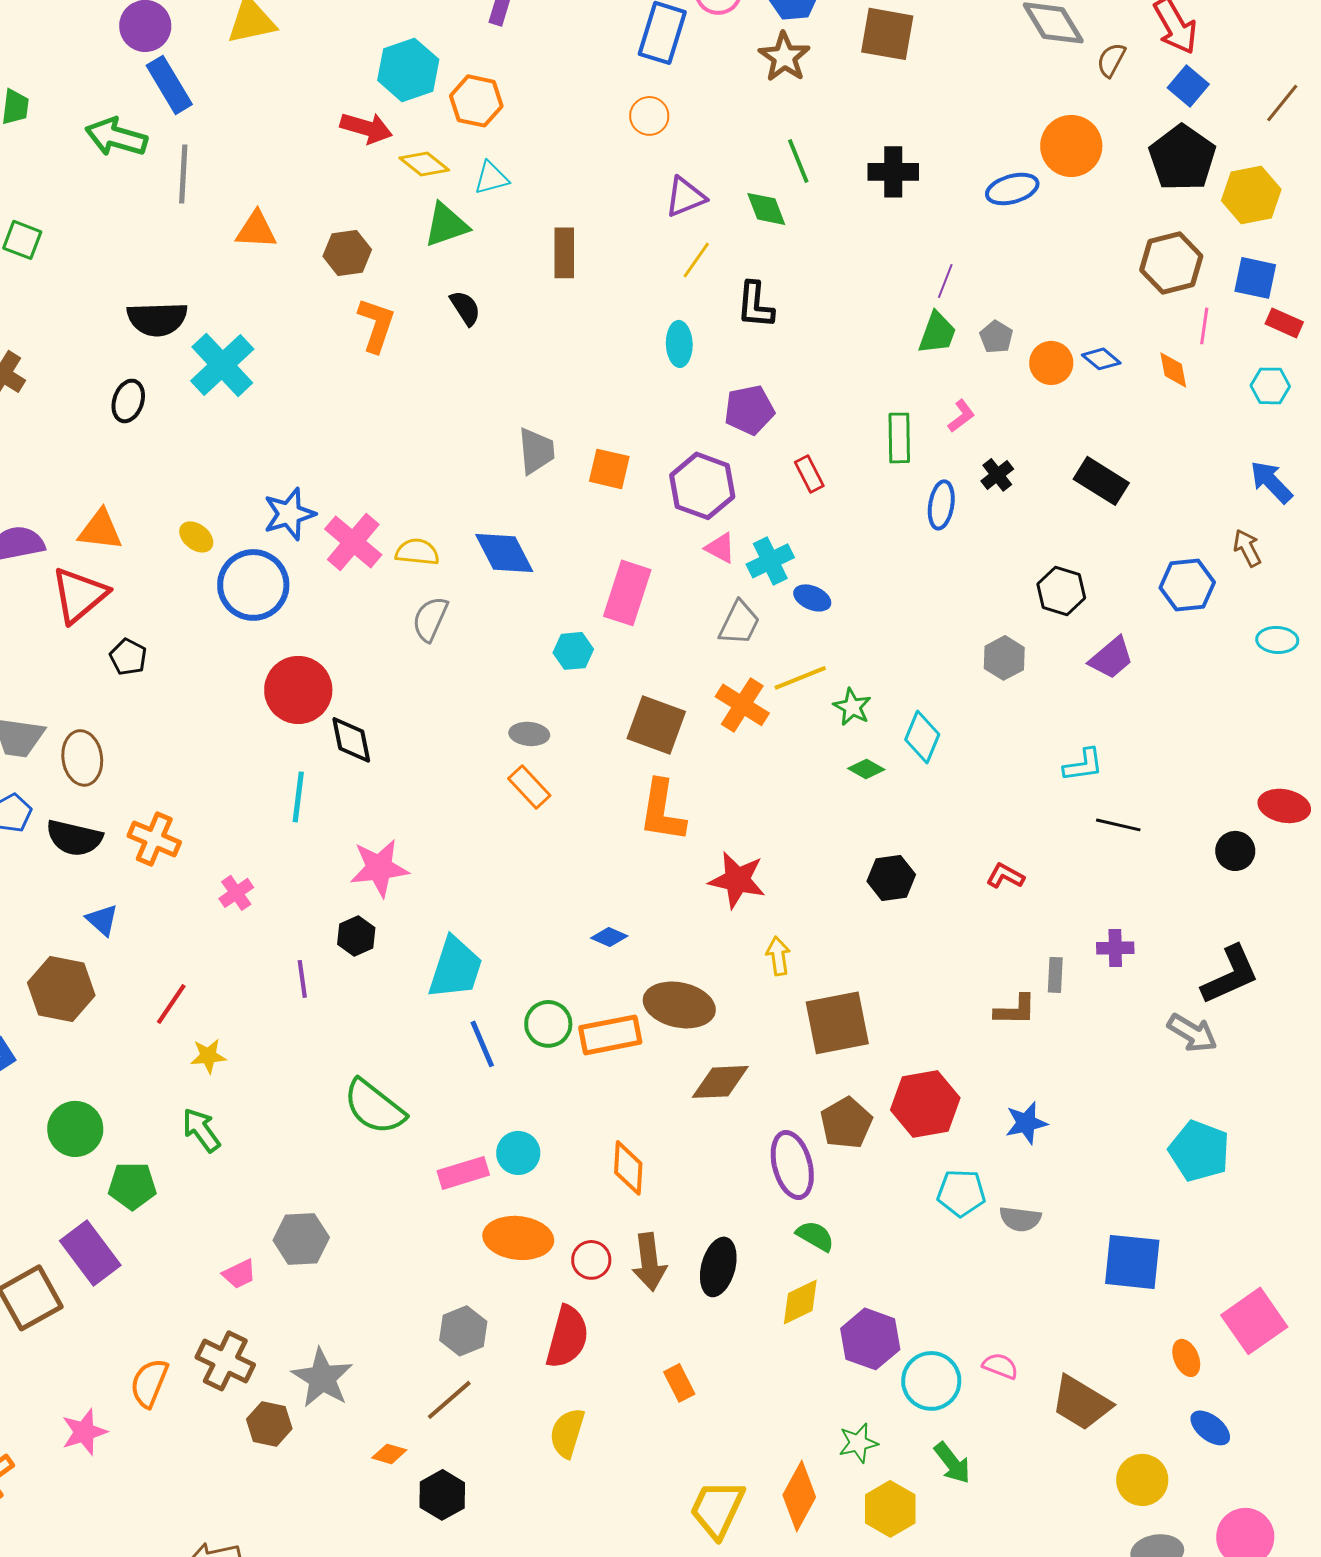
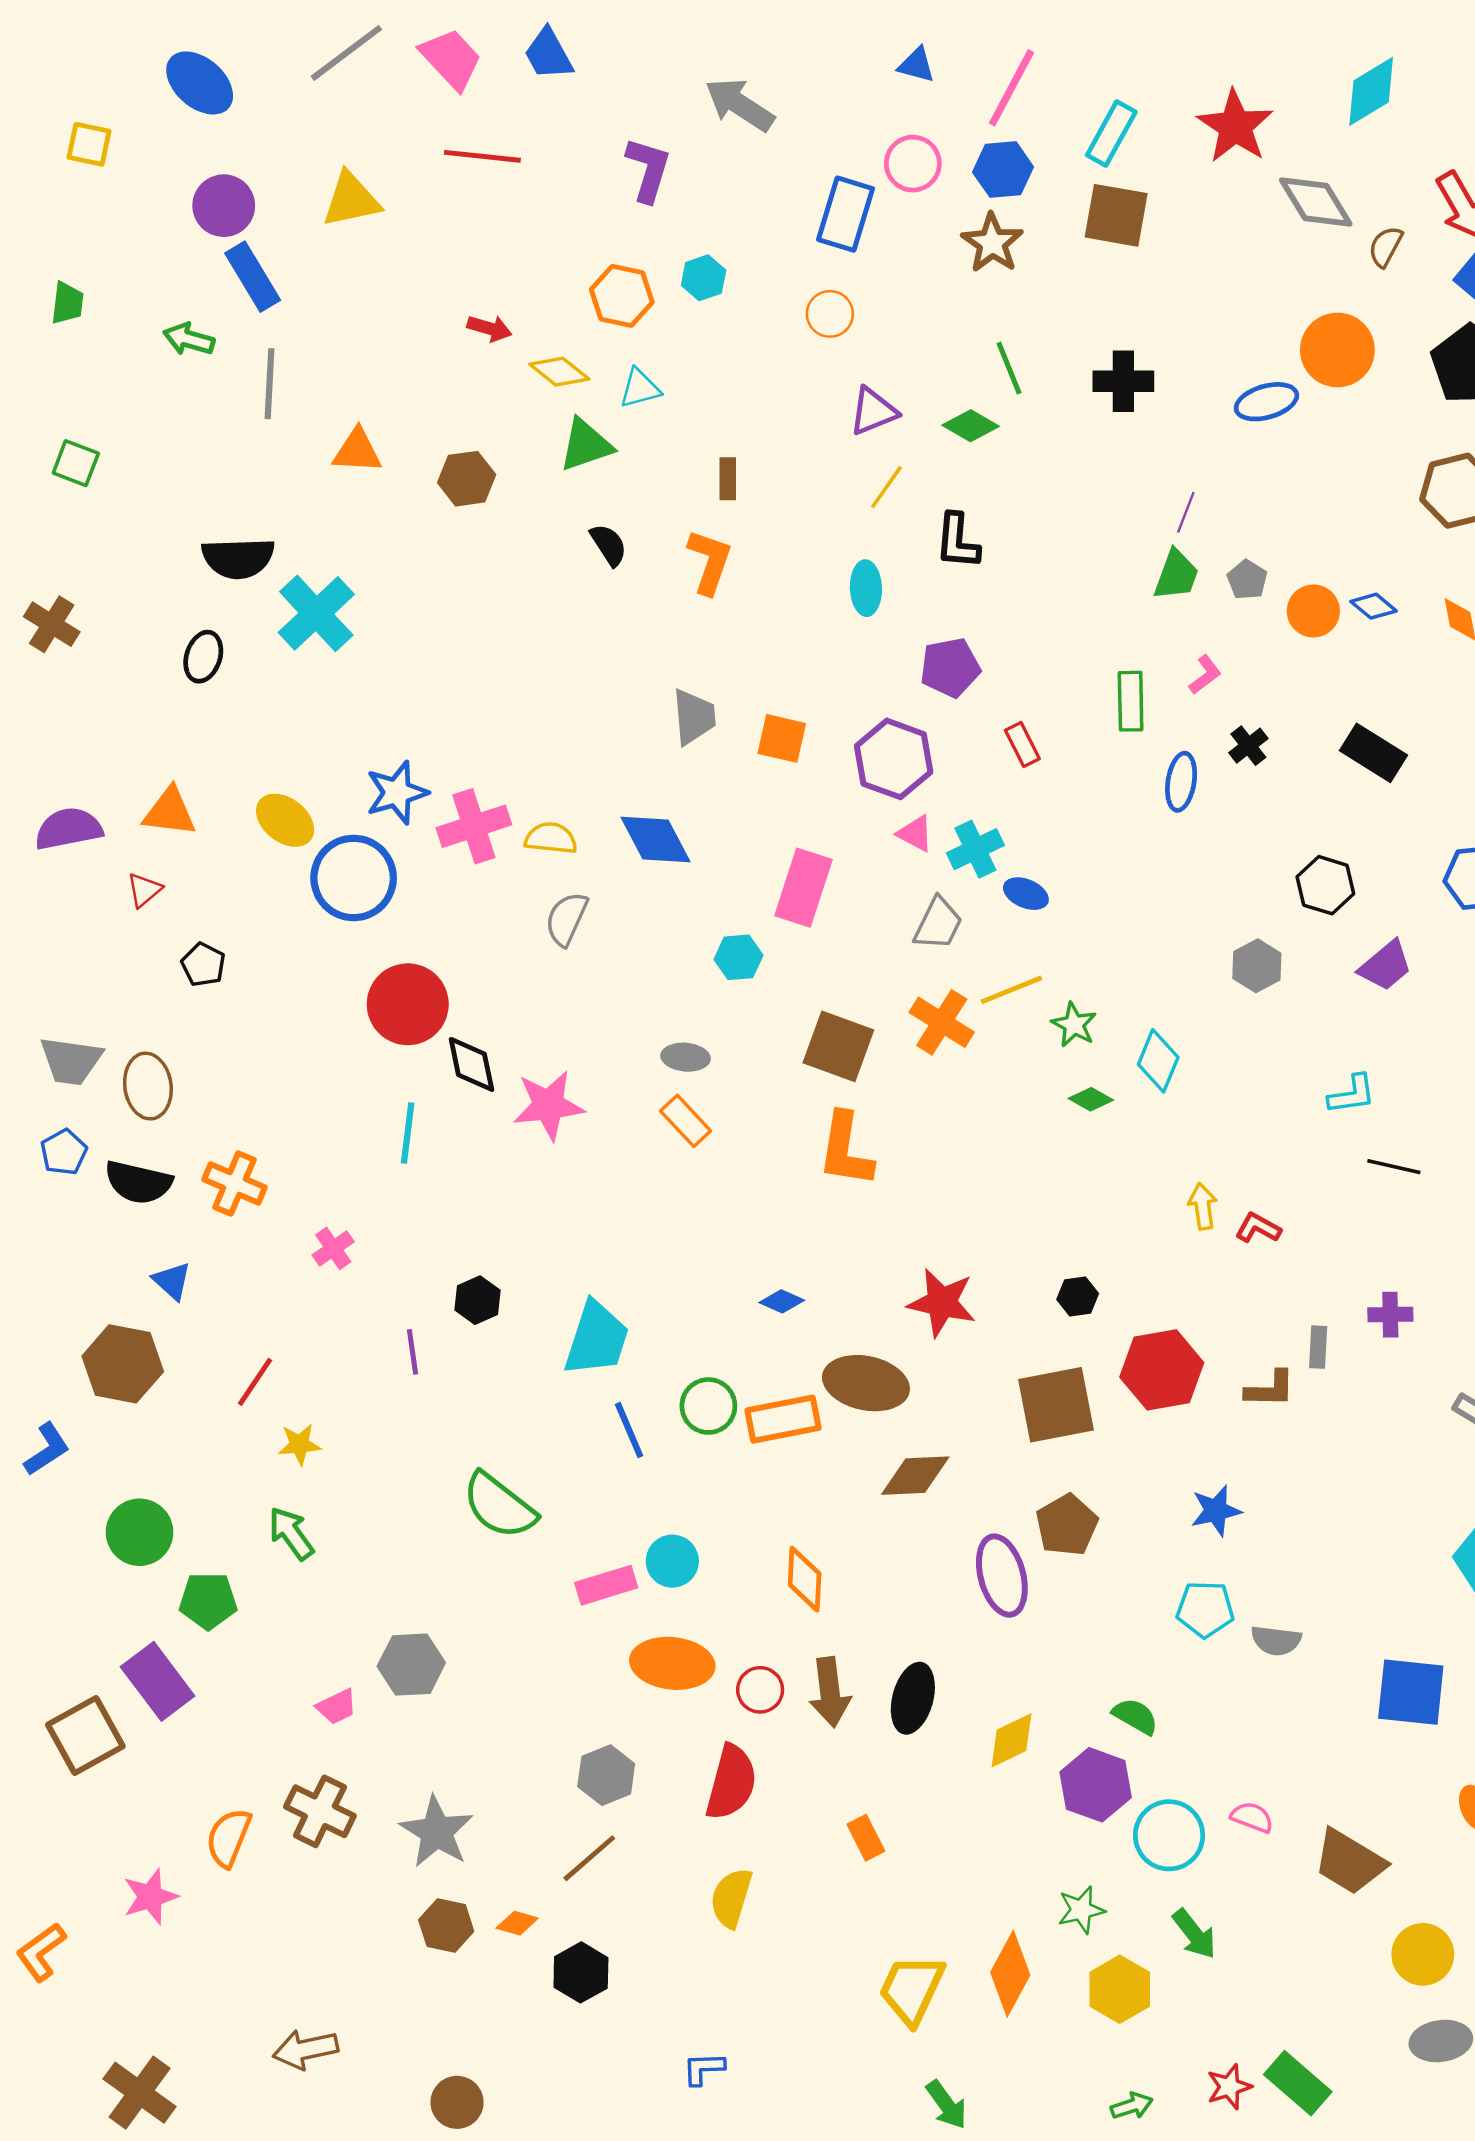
cyan hexagon: (408, 70) -> (704, 278), moved, size x0.6
red arrow: (366, 128) -> (490, 328), size x0.7
green arrow: (116, 137) -> (189, 339), size x0.7
green diamond: (766, 209) -> (971, 426), turned -39
brown rectangle: (564, 253) -> (728, 479), size x0.7
orange L-shape: (376, 325) -> (710, 562), moved
yellow ellipse: (196, 537) -> (285, 820), size x1.4
pink cross: (353, 542) -> (474, 826), turned 32
red triangle: (79, 595) -> (144, 890), size x0.5
pink star: (379, 868) -> (548, 1105), moved
black hexagon: (891, 878) -> (1078, 1297), moved, size x0.7
red star: (737, 880) -> (942, 1303), moved
yellow arrow: (778, 956) -> (1203, 1206), moved
red hexagon: (925, 1104) -> (1162, 1370), moved
blue star: (1026, 1123) -> (1216, 1511), moved
green semicircle: (815, 1236) -> (1135, 1716), moved
brown hexagon: (269, 1424) -> (446, 1926), moved

